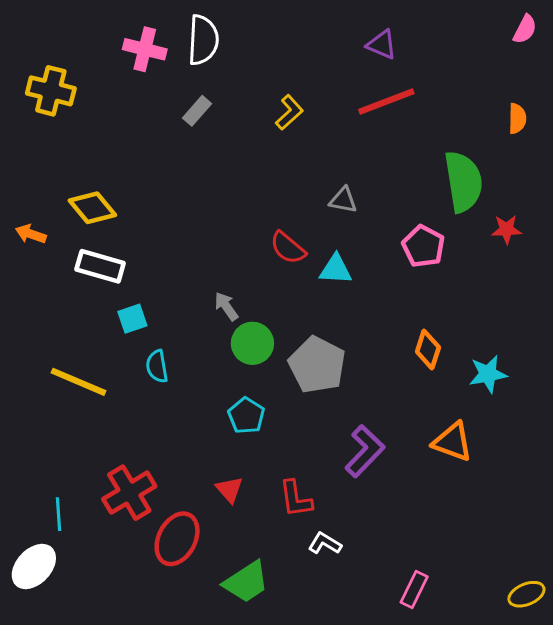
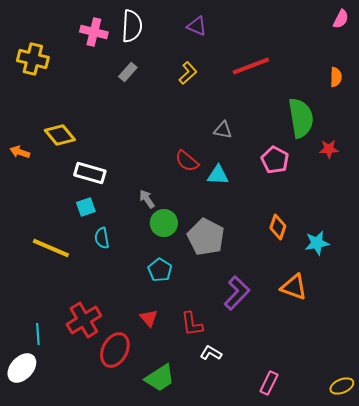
purple triangle: (382, 45) -> (197, 26), moved
white rectangle: (100, 266) -> (90, 173), moved

